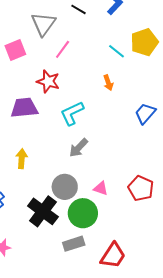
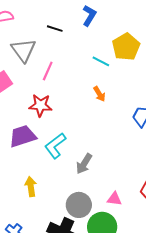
cyan L-shape: (72, 113) -> (55, 146), moved

